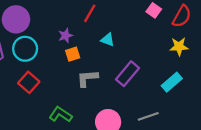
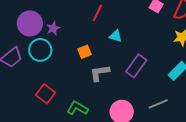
purple star: (65, 36) -> (53, 28), moved
red square: (29, 82) -> (46, 94), moved

